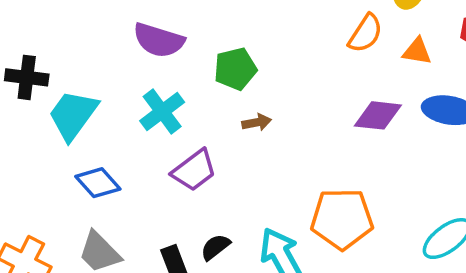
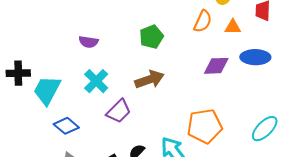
purple semicircle: (159, 40) -> (88, 42), size x0.7
green pentagon: (235, 69) -> (151, 37), moved
brown arrow: (257, 122) -> (149, 79), size x1.8

